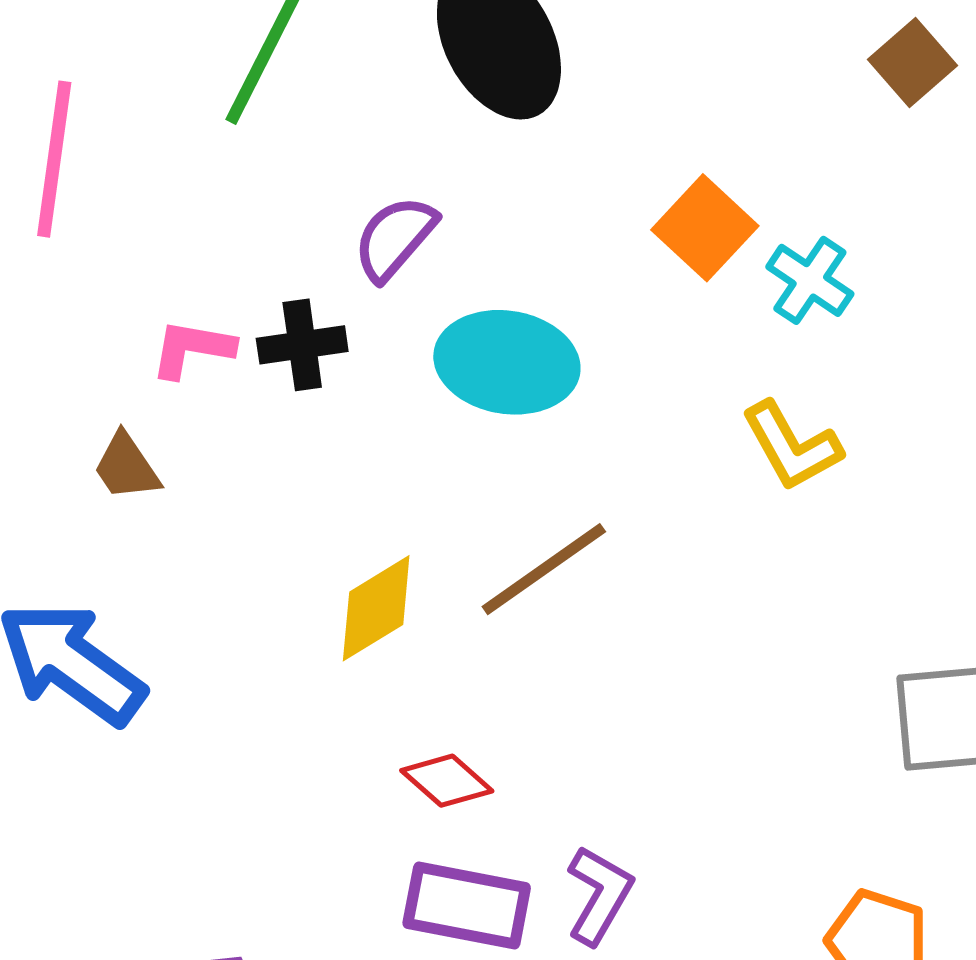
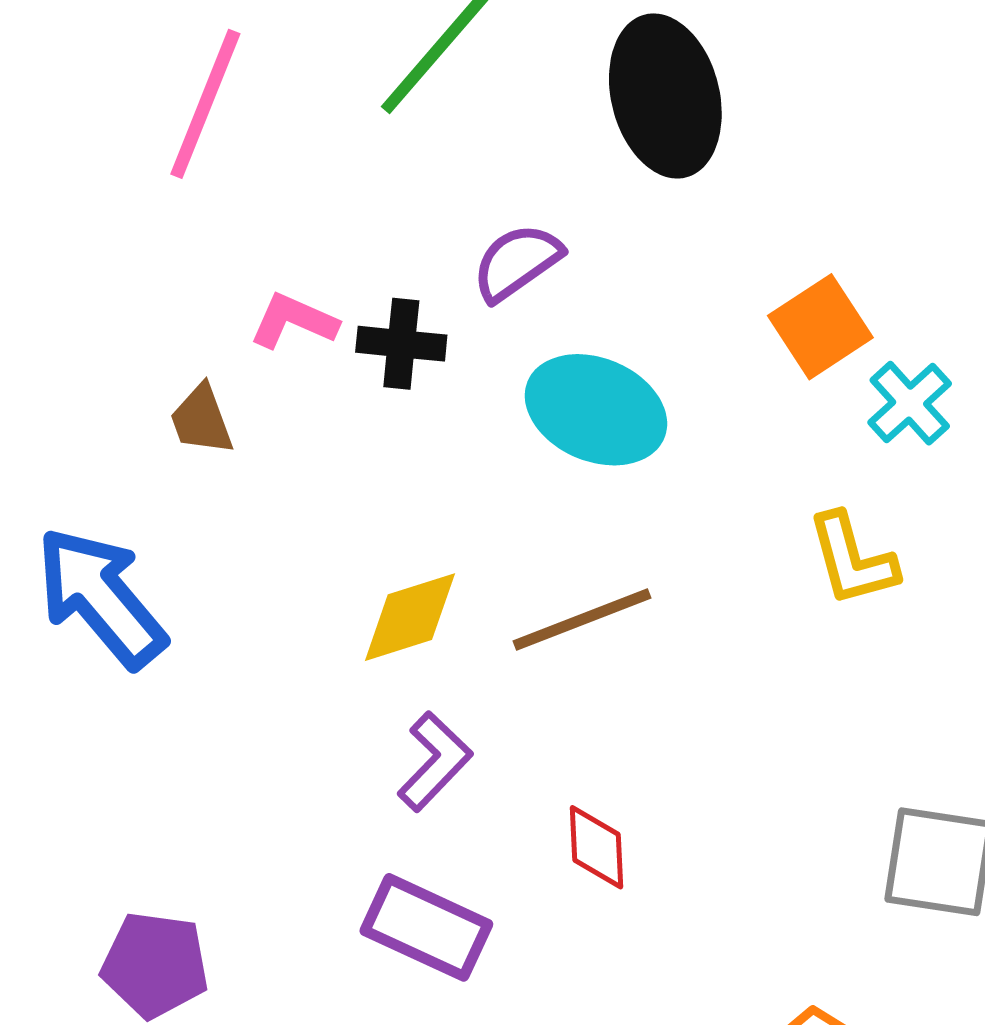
red diamond: (447, 781) -> (596, 847), moved, turned 32
purple L-shape: (599, 895) -> (435, 761), moved

